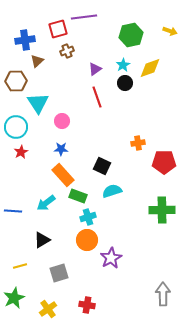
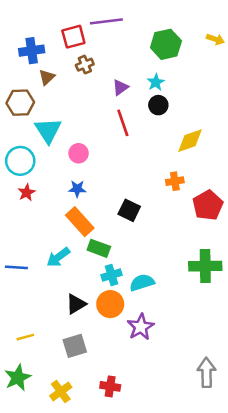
yellow diamond: (150, 68) -> (190, 141), moved
red pentagon: (164, 162) -> (208, 205), turned -30
cyan semicircle: (112, 191) -> (142, 283), moved
black triangle: (42, 240) -> (76, 304), moved

